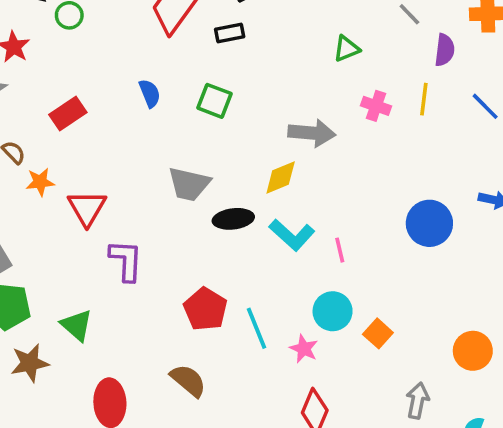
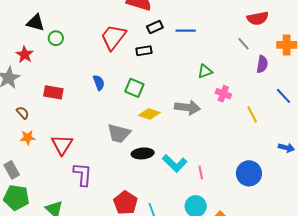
green triangle: (346, 49) -> (205, 71), moved
yellow line: (424, 99) -> (252, 114), moved, turned -36
red rectangle: (68, 113) -> (53, 92), turned 42
yellow diamond: (281, 178) -> (149, 114), moved, turned 40
orange star: (40, 182) -> (28, 138), moved
blue circle: (429, 223) -> (249, 173), moved

